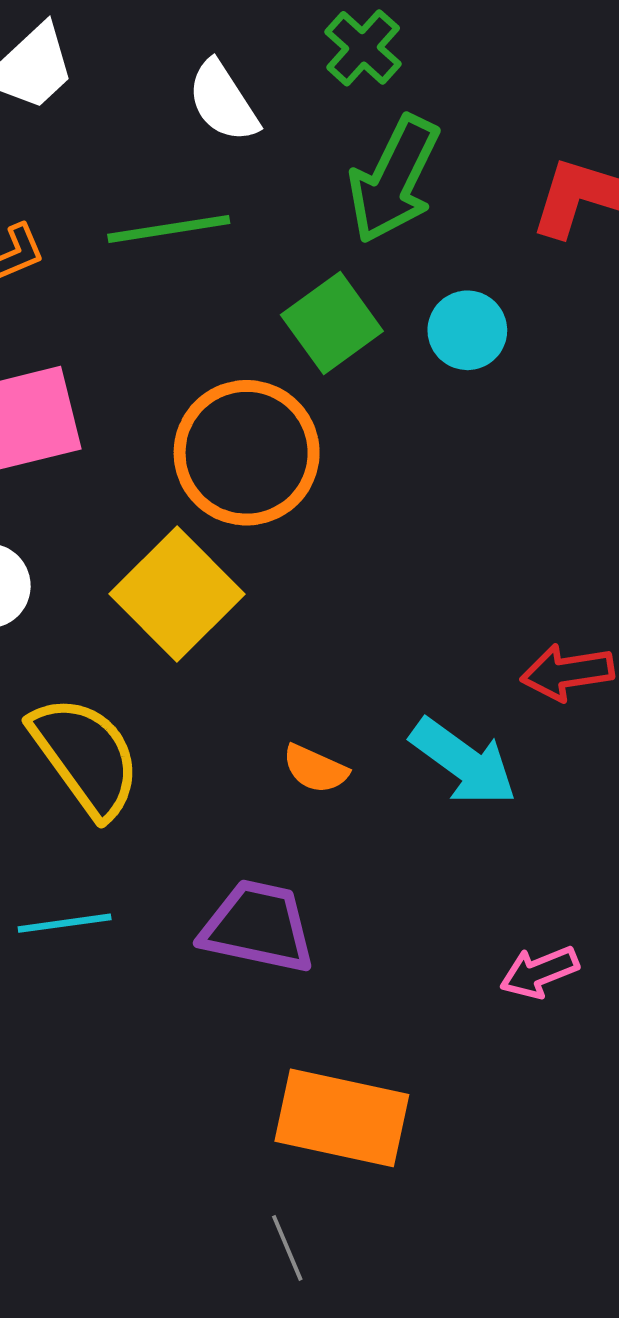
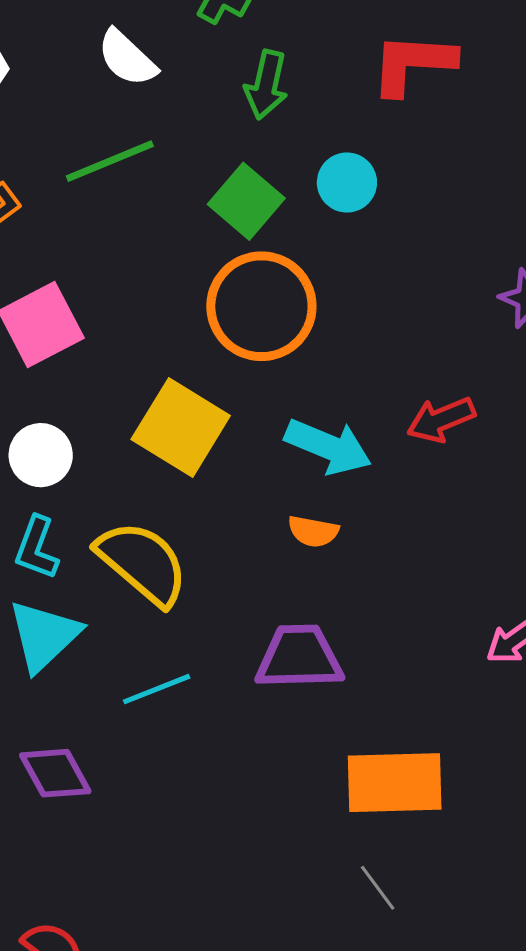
green arrow: (394, 179) -> (266, 85), size x0.7
orange circle: (247, 453) -> (261, 306), moved
red arrow: (567, 672) -> (441, 420), moved
cyan arrow: (463, 762) -> (328, 447), moved

